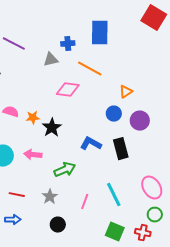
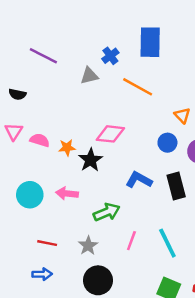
blue cross: (68, 44) -> (110, 56), turned -32
pink diamond: (68, 90) -> (110, 134), moved
orange triangle: (126, 92) -> (182, 115), turned -40
pink line: (85, 202) -> (131, 241), moved
black circle: (58, 225) -> (98, 280), size x1.5

